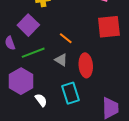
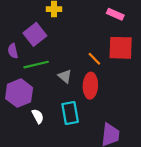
orange line: (66, 38) -> (94, 59), moved

